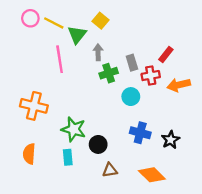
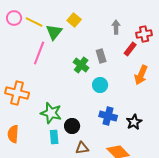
gray arrow: (98, 52) -> (116, 27), moved
pink line: (60, 59) -> (39, 53), turned 30
green cross: (109, 73) -> (81, 65), turned -35
red cross: (151, 76) -> (144, 34), moved
orange arrow: (179, 85) -> (141, 75), turned -54
cyan rectangle: (68, 157) -> (54, 137), moved

